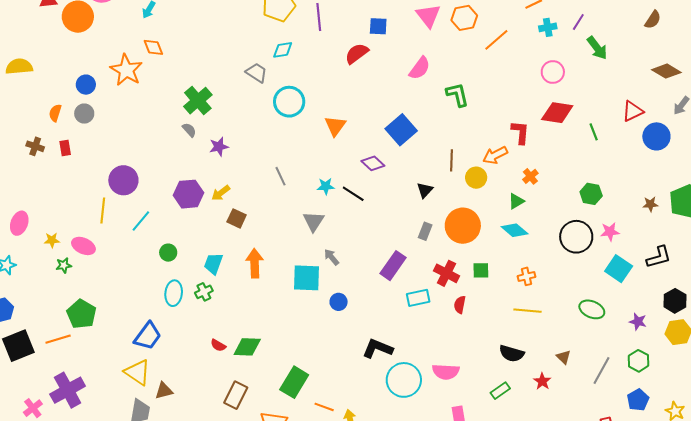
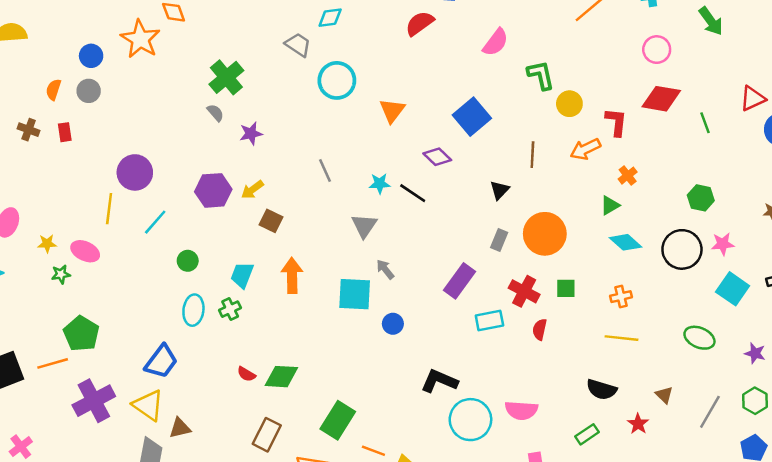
yellow circle: (476, 178) -> (569, 104), moved
cyan diamond: (515, 230) -> (625, 242), moved
purple cross: (68, 390) -> (94, 401), moved

